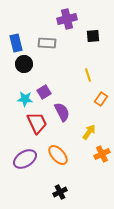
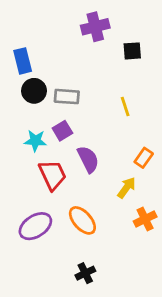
gray rectangle: (47, 43) -> (67, 97), moved
orange rectangle: (101, 99) -> (144, 158), moved

